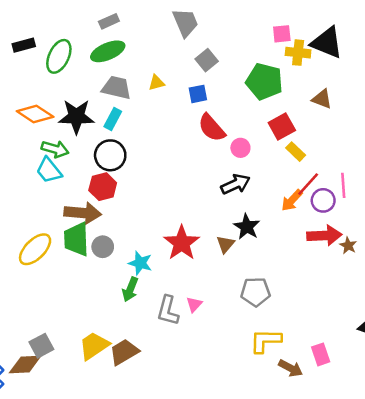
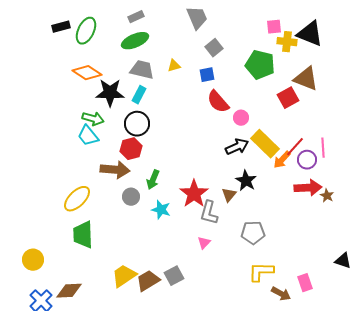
black rectangle: (24, 45) -> (61, 27), moved
green ellipse: (59, 56) -> (86, 31), moved
brown triangle: (322, 99) -> (306, 79), size x1.5
orange diamond: (35, 114) -> (87, 73), moved
red square: (282, 127) -> (288, 98), moved
yellow rectangle: (296, 152) -> (265, 144), moved, size x1.8
green trapezoid: (76, 239) -> (83, 235), moved
green arrow: (130, 289) -> (153, 180), moved
gray L-shape: (168, 311) -> (209, 213), moved
gray square: (41, 346) -> (174, 276), moved

